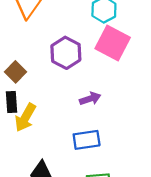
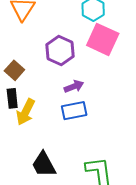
purple arrow: (90, 99) -> (74, 86), moved
blue rectangle: (87, 140) -> (74, 111), moved

